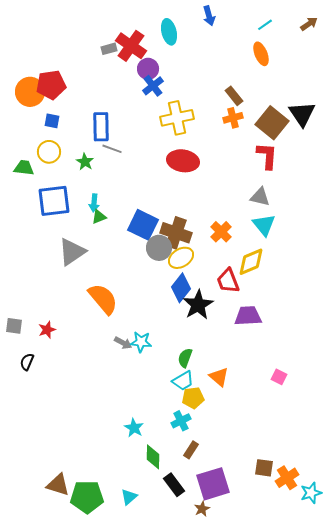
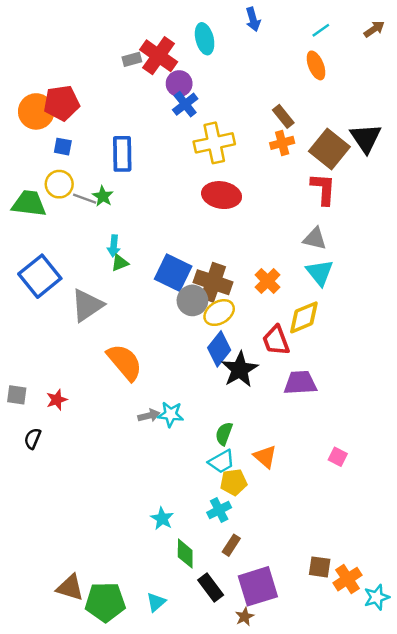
gray line: (112, 149) -> (85, 199), moved
green trapezoid: (24, 168) -> (29, 204), size x1.4
blue square: (54, 201) -> (40, 276), moved, turned -32
gray arrow: (123, 343) -> (149, 416), turned -42

